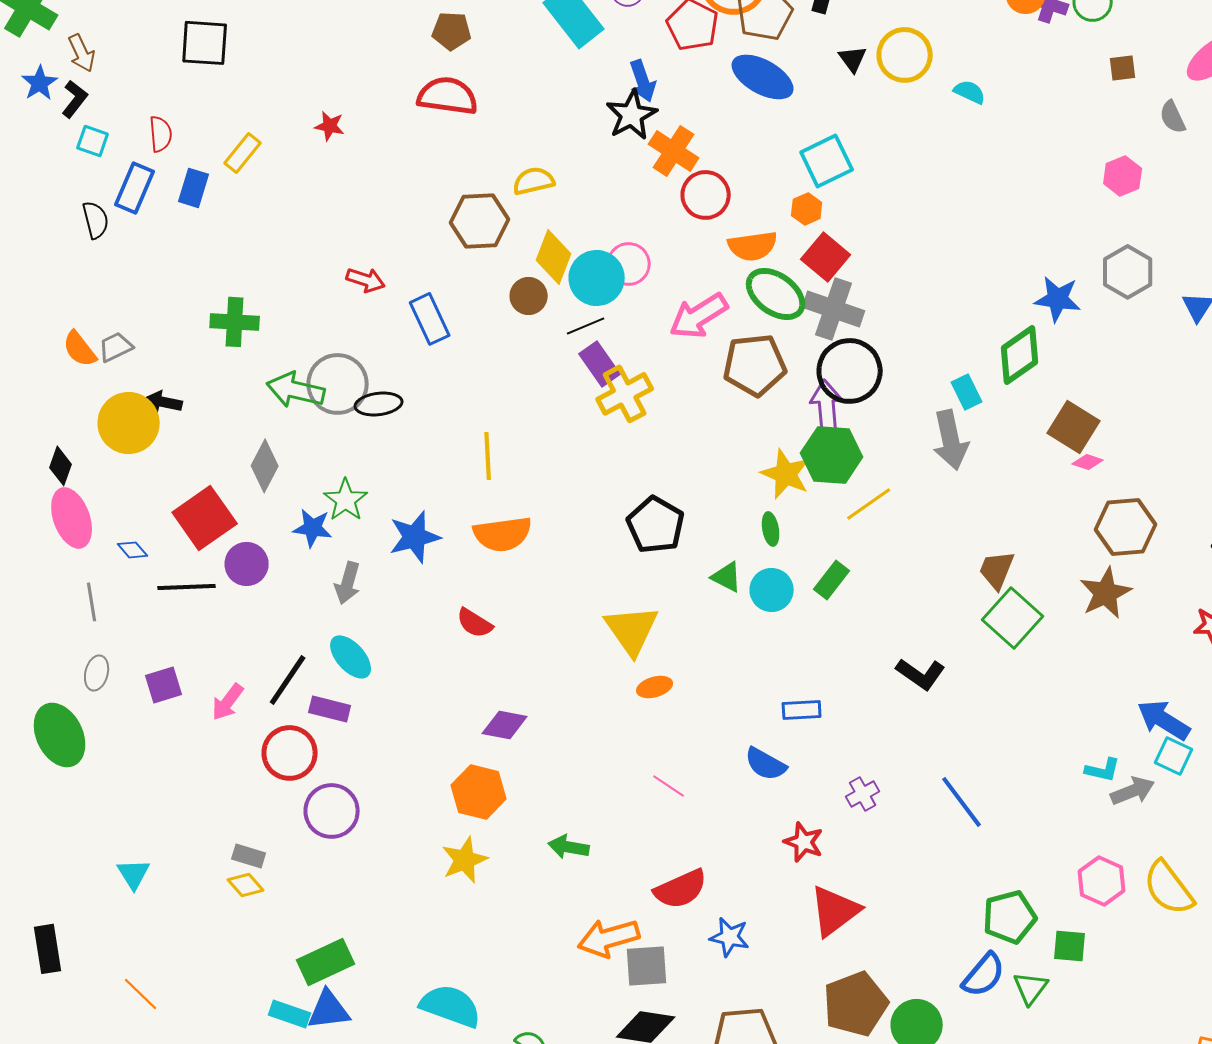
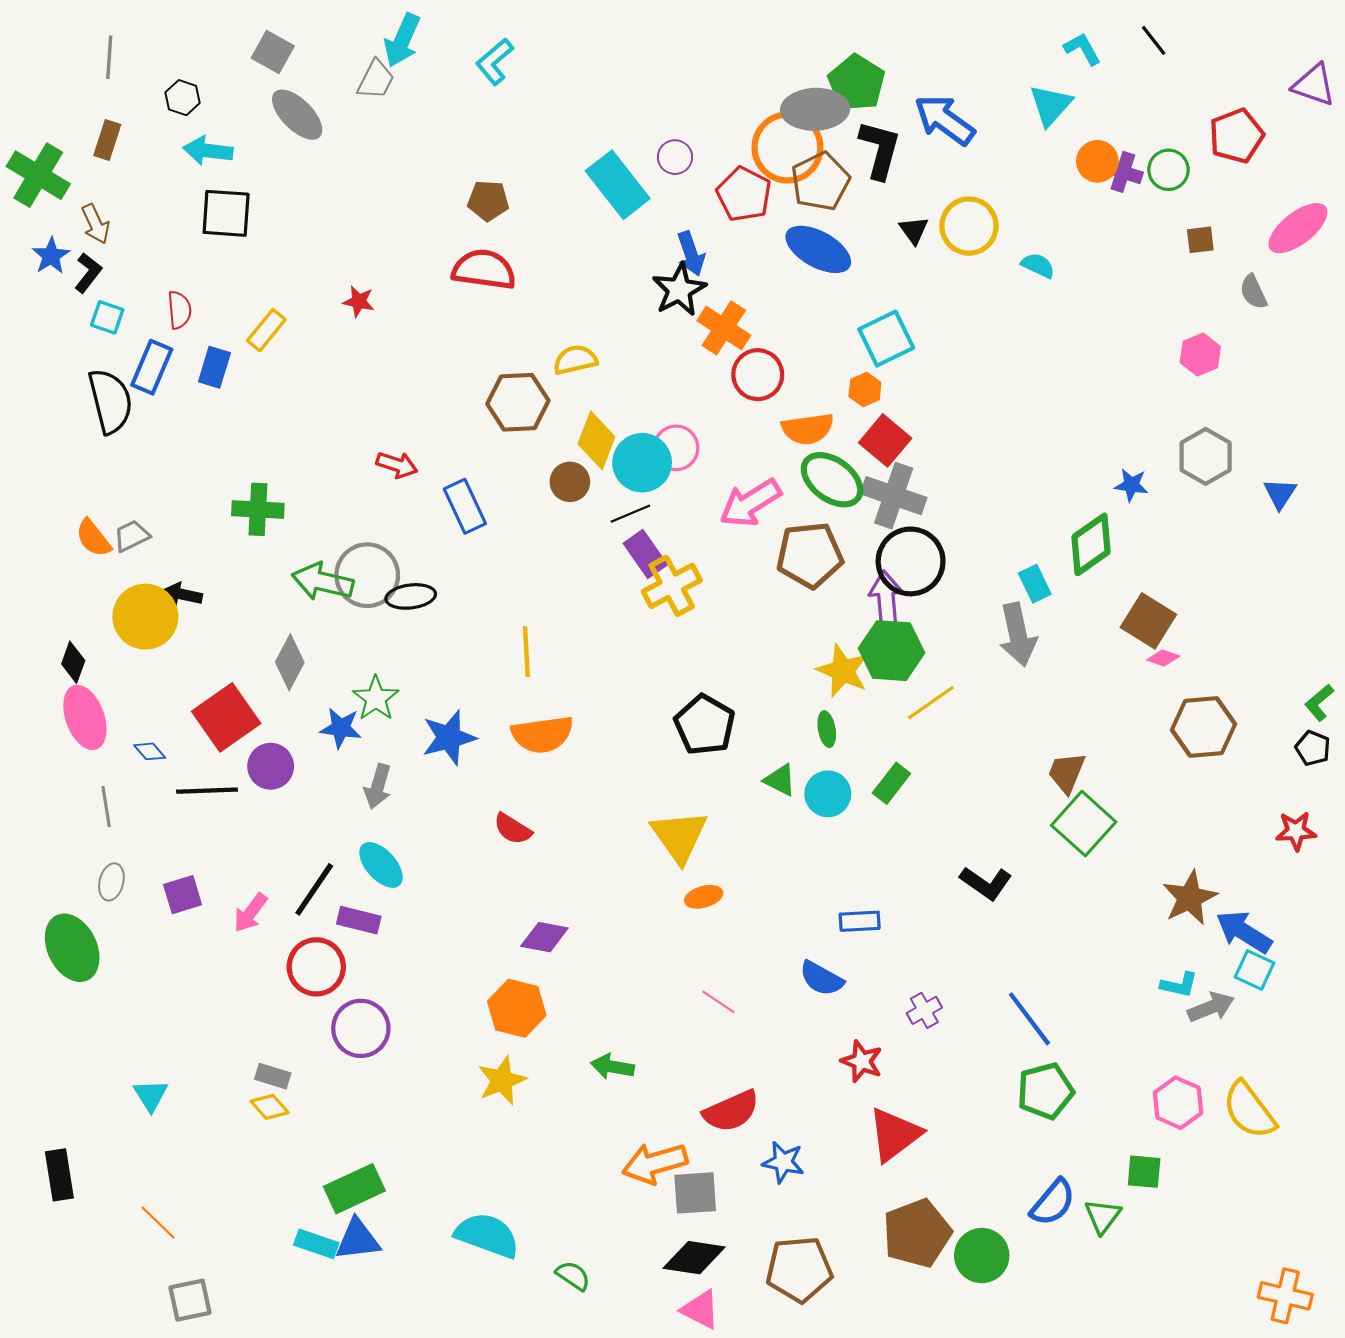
black semicircle: (96, 220) -> (110, 401), size x1.6
blue star: (1058, 299) -> (1131, 485), size x0.7
brown star: (1106, 593) -> (1190, 898), moved
green pentagon: (1010, 917) -> (1045, 1091), moved

